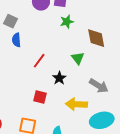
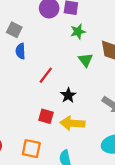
green triangle: (78, 58) -> (86, 60), moved
yellow arrow: (76, 104) -> (72, 123), moved

